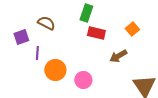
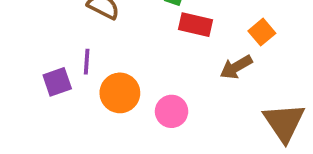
orange square: (132, 29) -> (262, 32), moved
purple square: (21, 37) -> (57, 82), moved

